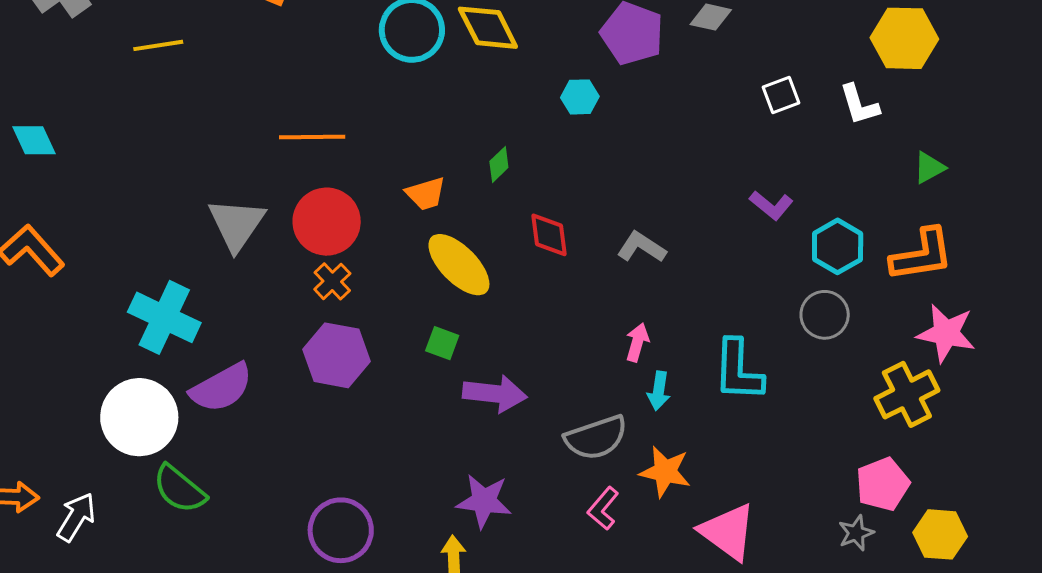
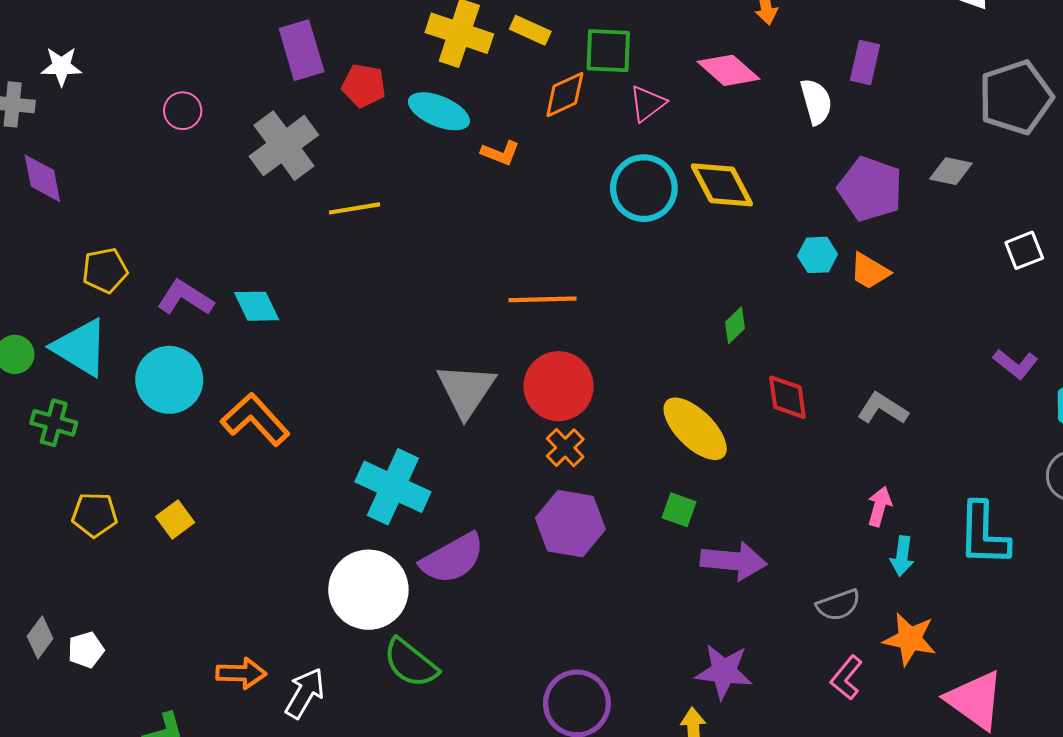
yellow line: (158, 45) -> (354, 208), moved
orange trapezoid: (426, 194) -> (870, 271), moved, turned 48
gray semicircle: (596, 438) -> (838, 605), size x0.7

